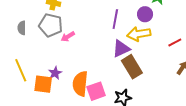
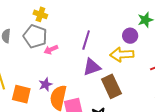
purple line: (115, 19) -> (86, 40), moved
purple triangle: (121, 49) -> (92, 67), moved
purple star: (55, 73) -> (45, 84), moved

